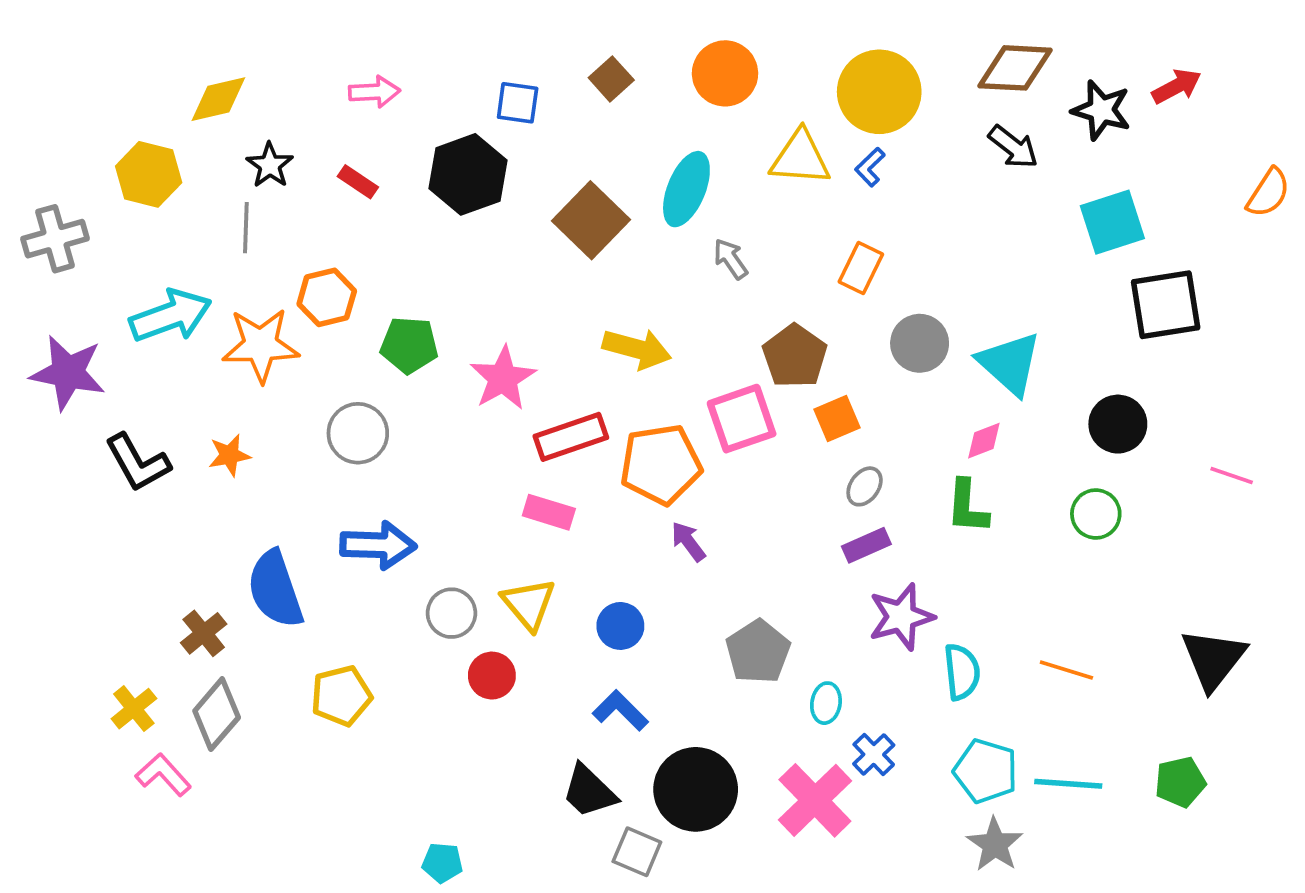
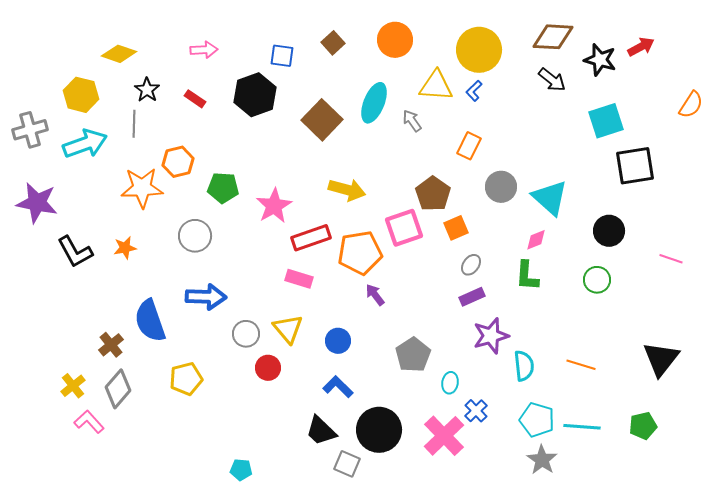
yellow diamond: (218, 99) -> (119, 54), turned 32
gray arrow: (731, 259) -> (412, 121), moved
cyan arrow: (171, 316) -> (85, 144), moved

